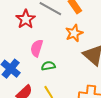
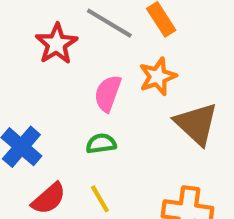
pink semicircle: (37, 48) -> (108, 93), moved

